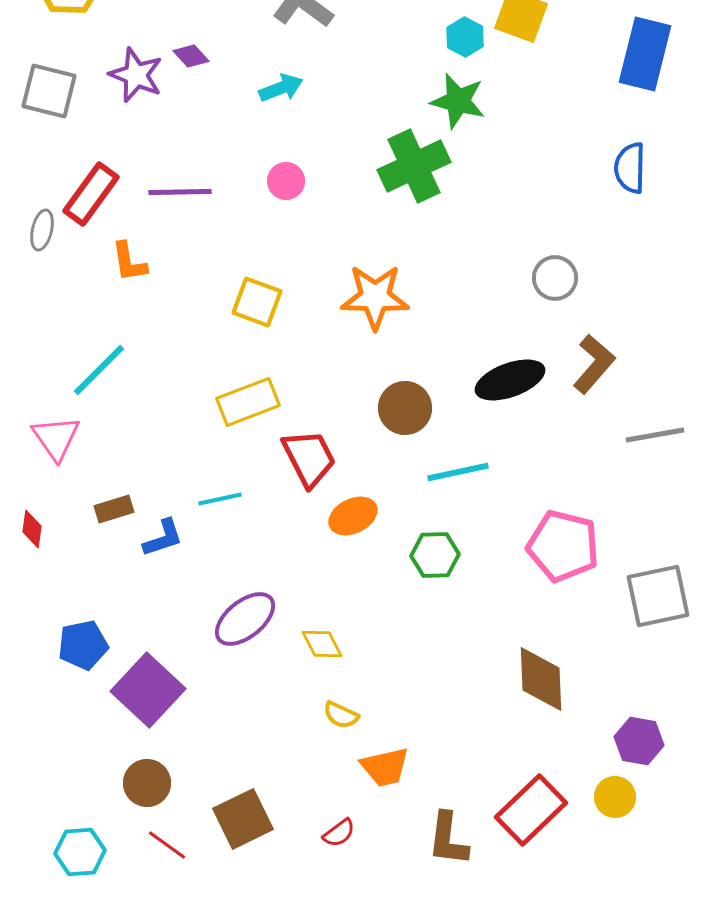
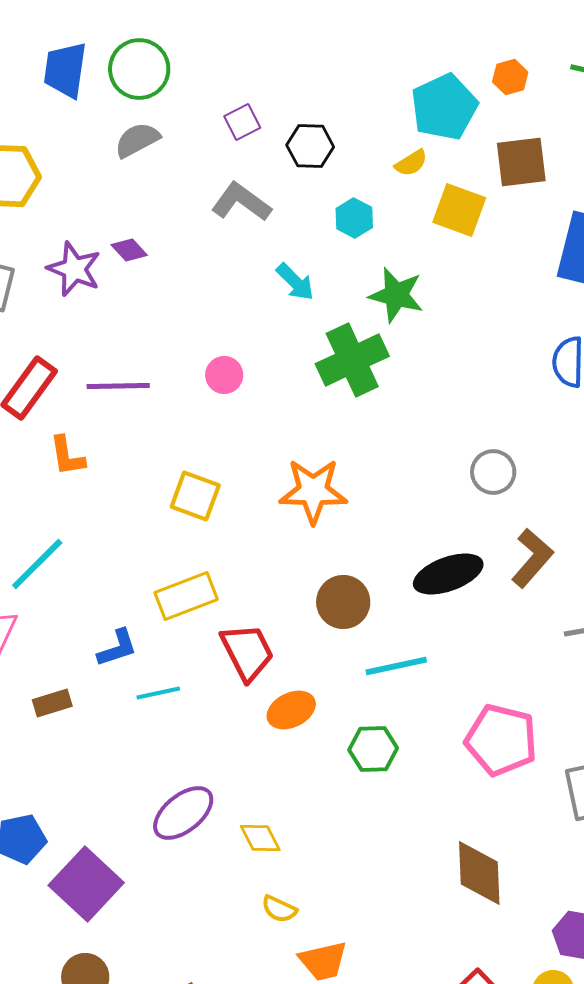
cyan hexagon: (465, 37) -> (354, 218), moved
cyan arrow: (281, 88) -> (295, 282), moved, turned 66
blue L-shape: (163, 538) -> (117, 648), moved

